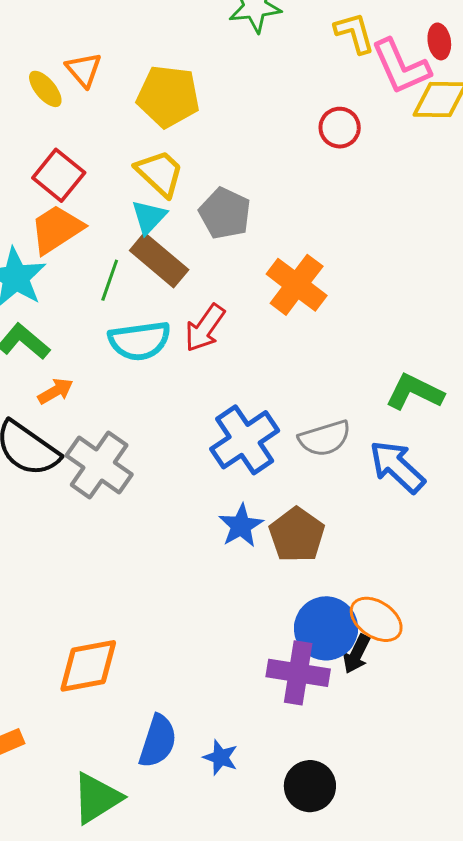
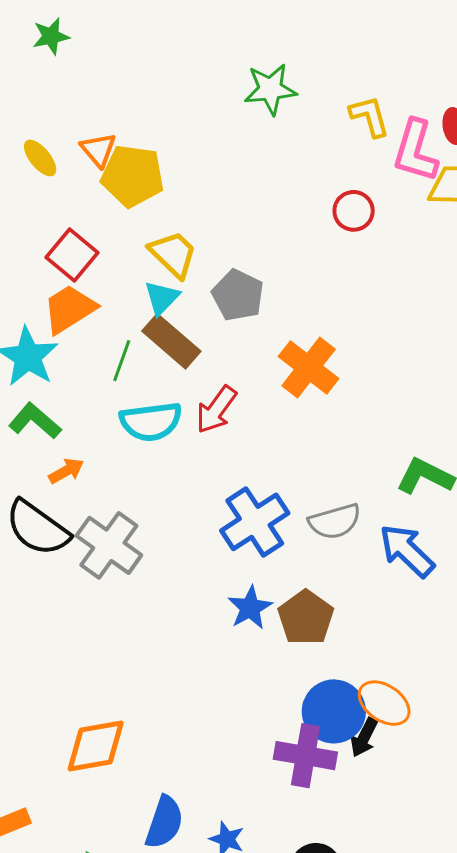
pink L-shape: (401, 67) -> (415, 151), turned 40
yellow ellipse: (45, 89) -> (40, 158), moved
yellow pentagon: (168, 96) -> (133, 176), moved

